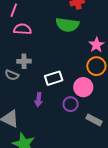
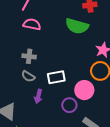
gray semicircle: (12, 75) -> (28, 76), moved

